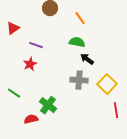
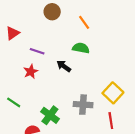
black arrow: (87, 59) -> (64, 66), moved
gray cross: (79, 80) -> (83, 105), moved
red line: (116, 110) -> (111, 121), moved

